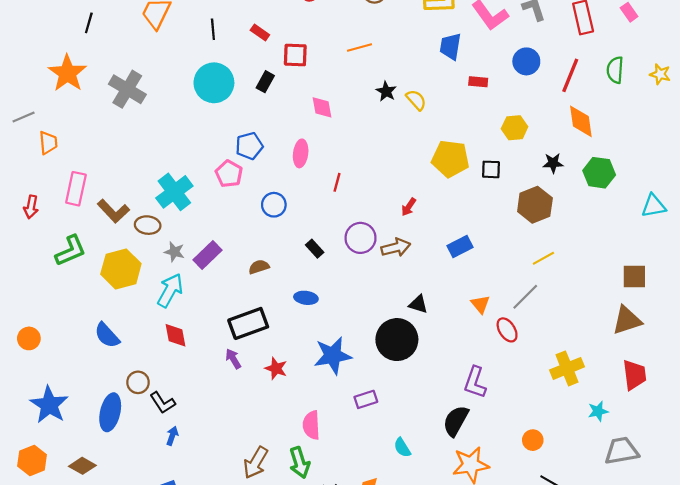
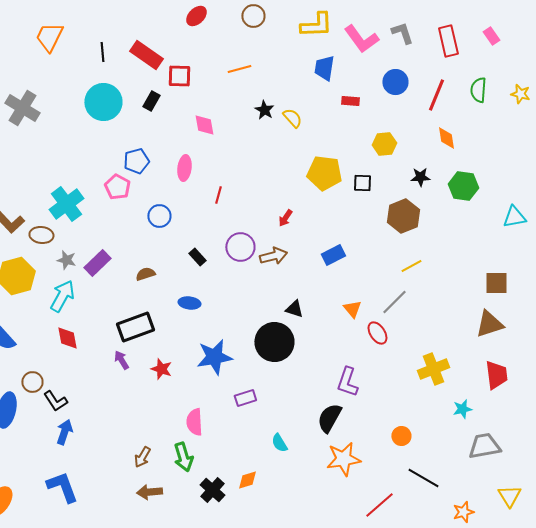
red rectangle: (260, 33) -> (146, 55), size x1.8
orange diamond: (581, 121) -> (446, 138), size x0.7
blue arrow: (172, 436) -> (64, 432), size x1.4
brown arrow: (256, 463) -> (142, 457), size x0.7

